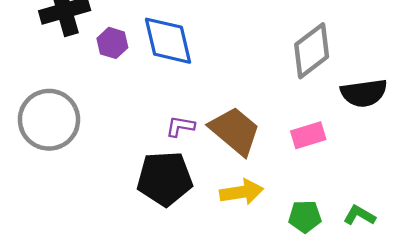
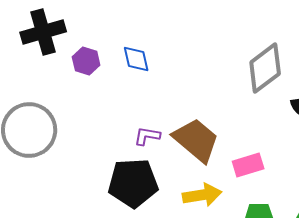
blue diamond: (168, 41) -> (136, 59), size x0.6
pink rectangle: (308, 135) -> (248, 165), moved

